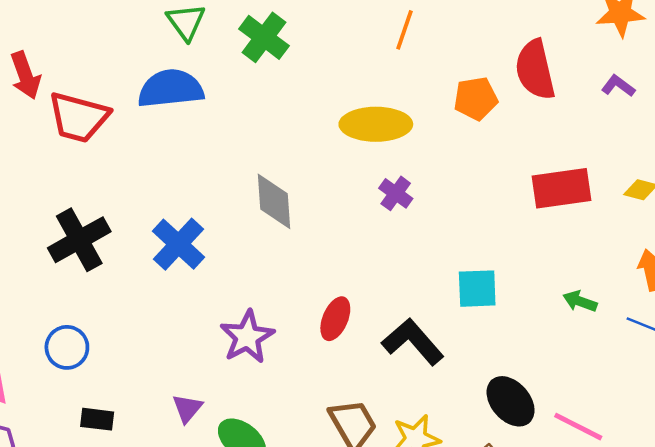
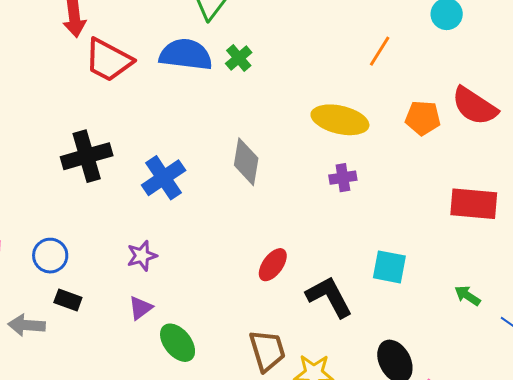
green cross: (264, 37) -> (239, 58), moved, size x0.7
red semicircle: (535, 70) -> (475, 106), turned -57
purple cross: (396, 193) -> (343, 178), turned 32
purple star: (247, 337) -> (142, 256), moved, size x0.7
blue circle: (67, 347) -> (50, 256), moved

